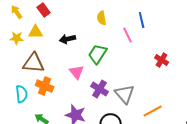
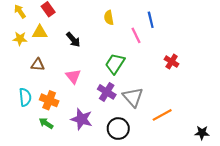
black arrow: (68, 39) -> (73, 40), turned -119
green trapezoid: (98, 54) -> (115, 64), moved
brown triangle: (34, 63) -> (38, 65), size x0.6
pink triangle: (77, 72) -> (73, 76), moved
orange cross: (45, 86) -> (49, 100), moved

